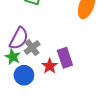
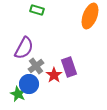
gray cross: (32, 48) -> (36, 66), moved
green star: (13, 57) -> (18, 94), moved

